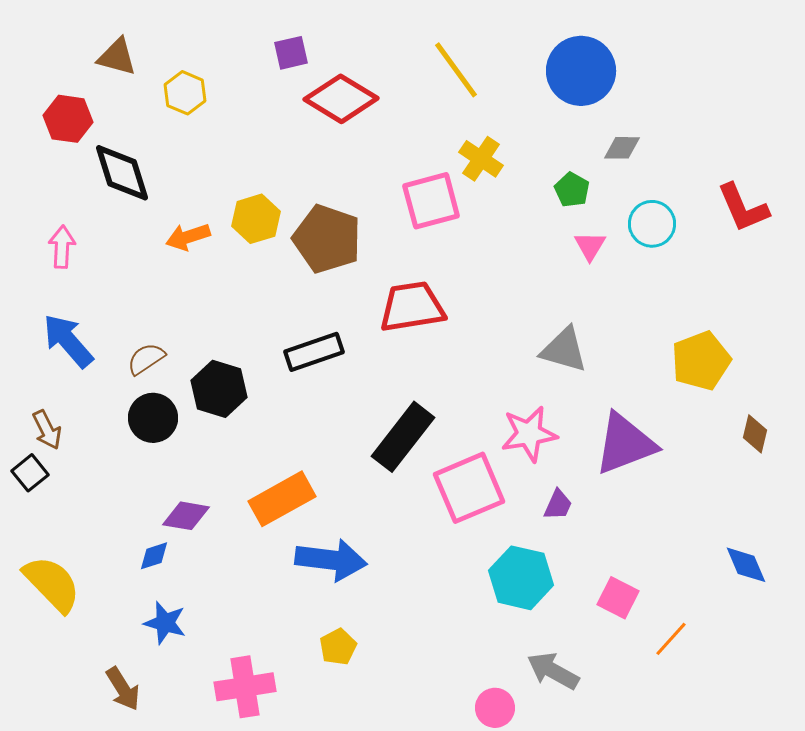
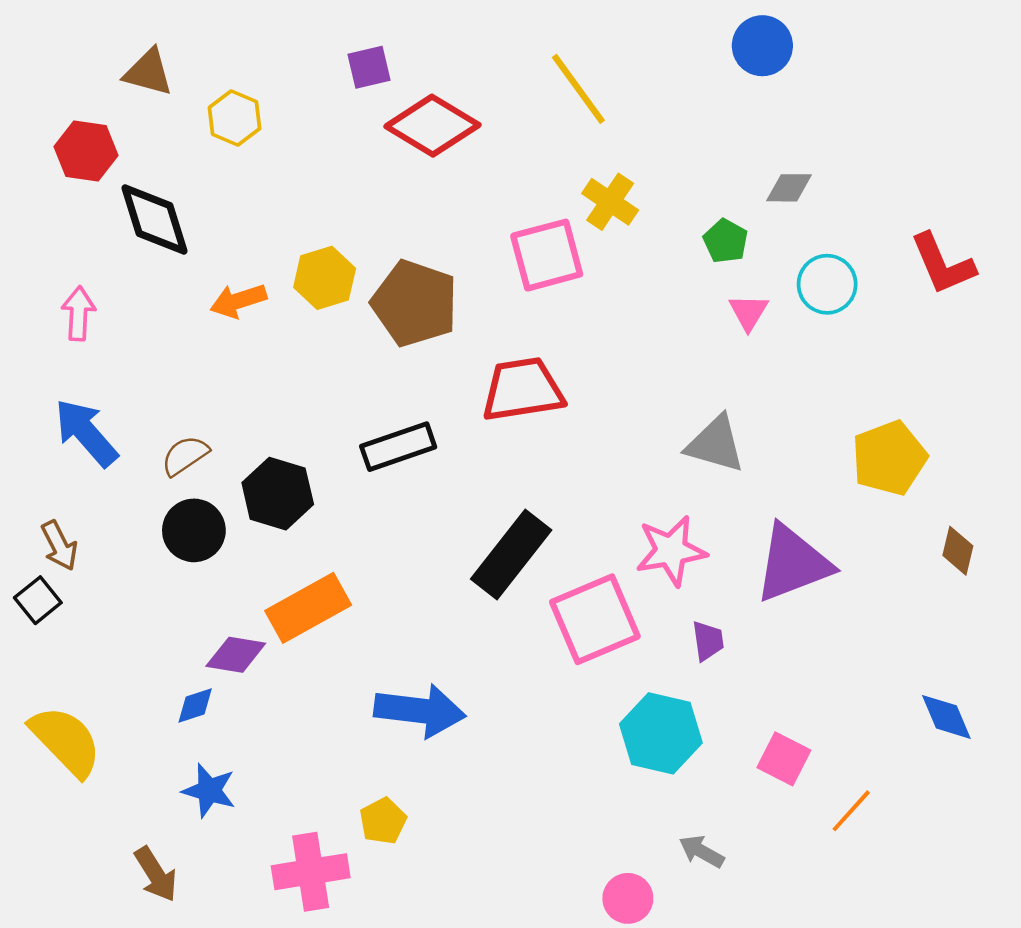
blue circle: (581, 71) -> (762, 46), moved, size x0.7
orange rectangle: (282, 499) -> (308, 608), moved
purple trapezoid: (558, 505) -> (708, 641), turned -32
yellow pentagon: (338, 647) -> (383, 821), moved
gray arrow: (553, 671) -> (701, 851), size x0.7

